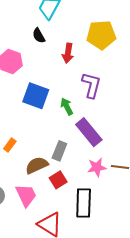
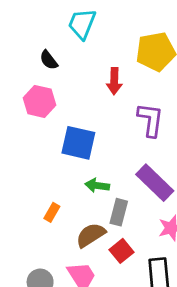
black semicircle: (39, 36) -> (49, 60), moved
green arrow: (67, 106) -> (97, 186), moved, turned -48

